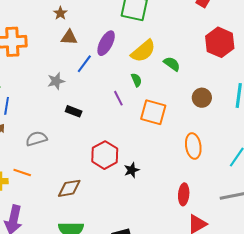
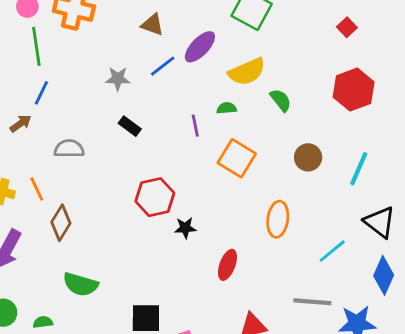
green semicircle: (136, 80) -> (227, 108), turned -88
orange line: (22, 173) -> (37, 189), turned 30
brown diamond: (69, 188) -> (61, 223), moved, turned -65
red ellipse: (184, 194) -> (227, 265), moved

